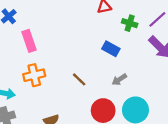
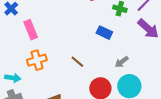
gray arrow: (119, 80) -> (122, 62), moved

